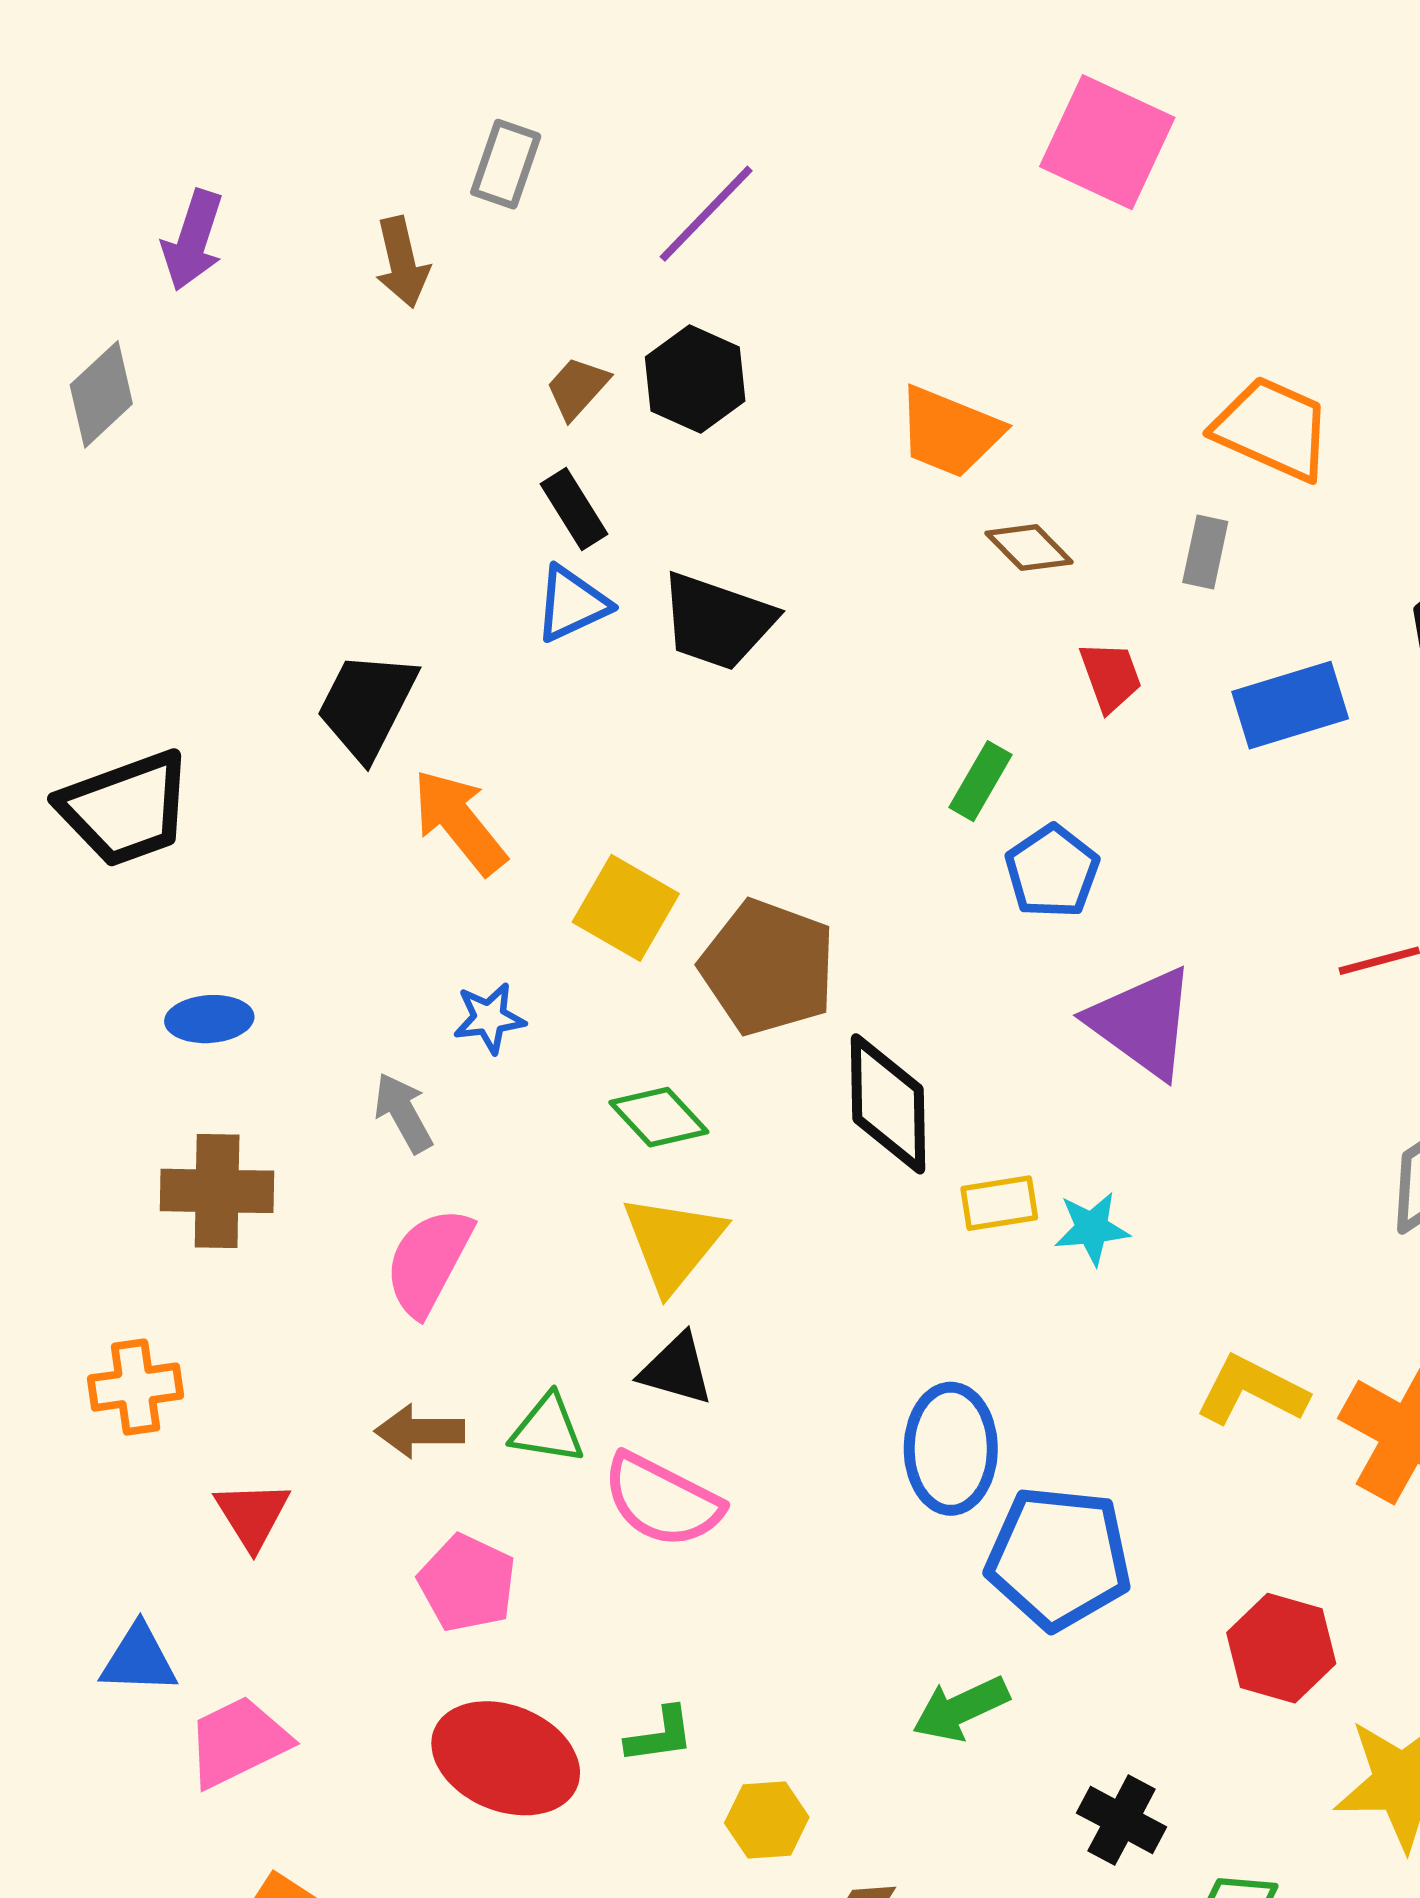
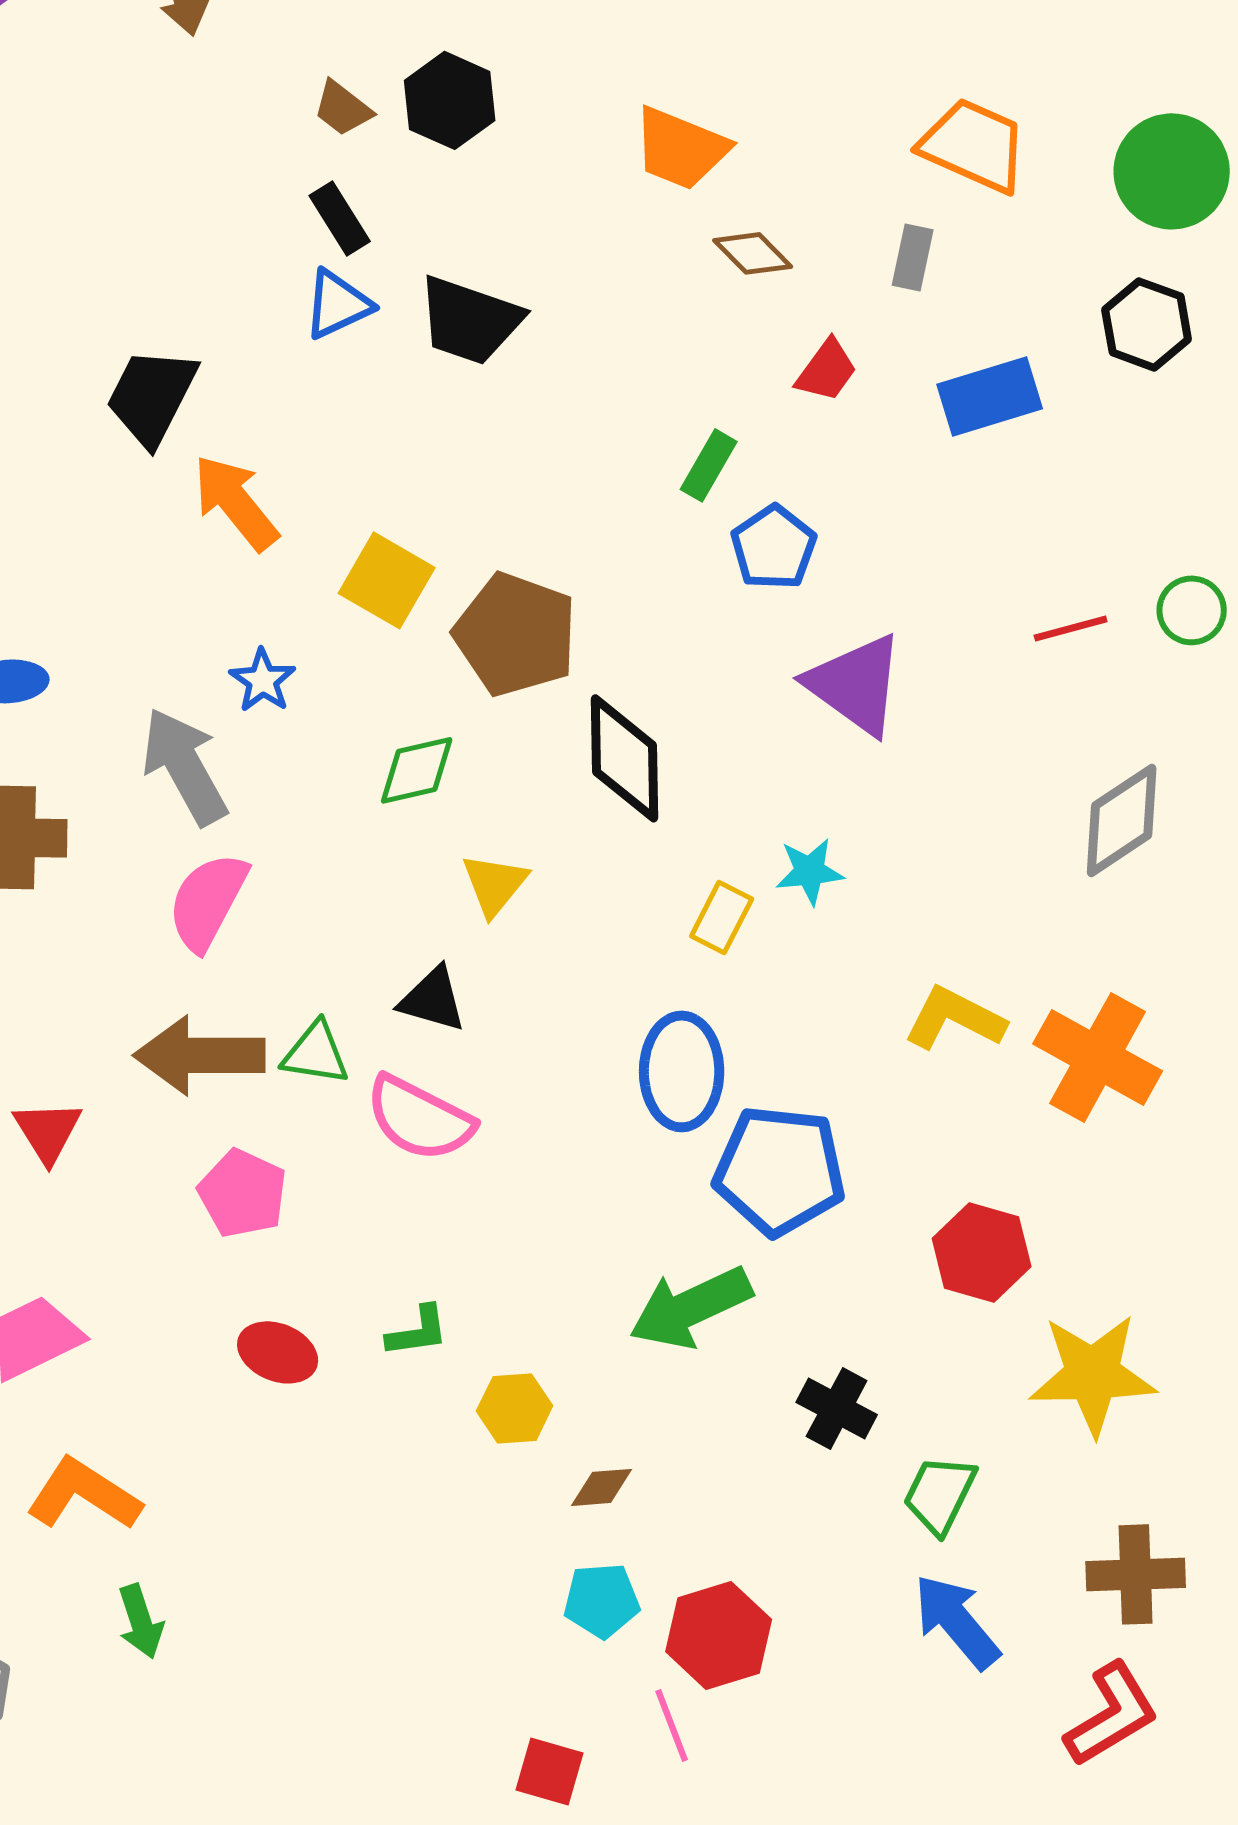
brown trapezoid: (577, 388) -> (343, 108), turned -94
red trapezoid: (1111, 676) -> (827, 370), turned 56
blue star: (489, 1018) -> (263, 680), turned -30
gray arrow: (403, 1113) -> (185, 766), size x1.6
green diamond: (659, 1117) -> (417, 770), turned -60
yellow rectangle: (999, 1203) -> (722, 917), moved, turned -54
yellow triangle: (673, 1243) -> (495, 884), moved, size x0.7
brown arrow: (420, 1431) -> (200, 1055), size x1.6
green arrow: (961, 1709) -> (691, 1307), size x1.4
red ellipse: (506, 1758) -> (278, 1352), size x0.6

